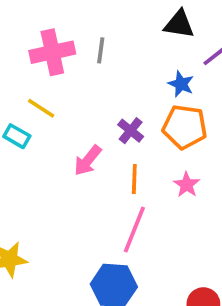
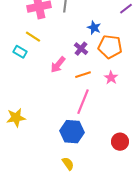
blue star: (181, 84) -> (94, 28), moved
orange line: (134, 179) -> (83, 75), turned 70

